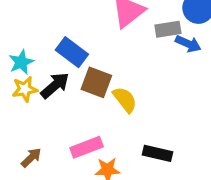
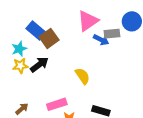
blue arrow: (188, 44) -> (101, 40), moved
blue rectangle: (72, 52) -> (36, 31), moved
brown square: (96, 82) -> (49, 38), moved, turned 30

